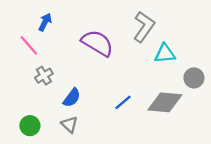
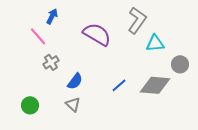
green circle: (30, 126) -> (30, 105), moved

